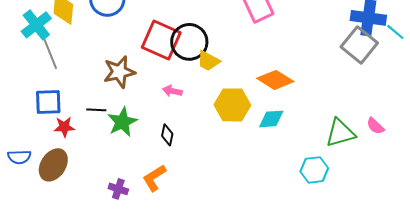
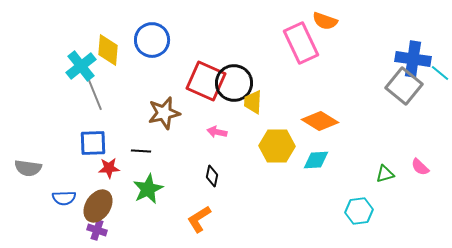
yellow trapezoid: (208, 61) -> (253, 102), turned 65
green star: (122, 122) -> (148, 189), moved
green triangle: (340, 133) -> (385, 174), size x0.6
purple cross: (118, 189) -> (97, 230), moved

